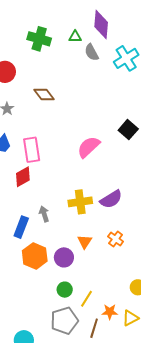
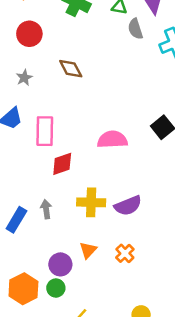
pink semicircle: (89, 147) -> (112, 140), turned 30
red diamond: (23, 177) -> (62, 164), moved
orange hexagon: (35, 256) -> (23, 289), moved
green circle: (65, 290) -> (56, 288), moved

